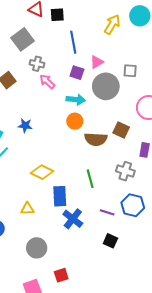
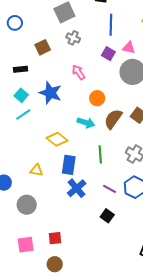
pink triangle: (97, 62) -> (129, 48), turned 32
pink arrow: (47, 81) -> (78, 72), moved
cyan arrow: (76, 100) -> (86, 123), moved
blue star: (25, 126) -> (50, 93), size x1.6
brown semicircle: (96, 139) -> (113, 119), turned 110
gray circle: (37, 248) -> (27, 205), moved

